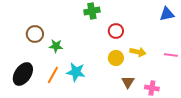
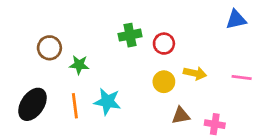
green cross: (92, 11) -> (130, 35), moved
orange line: (53, 75) -> (75, 106), turned -36
brown triangle: (128, 82) -> (181, 116), turned 48

